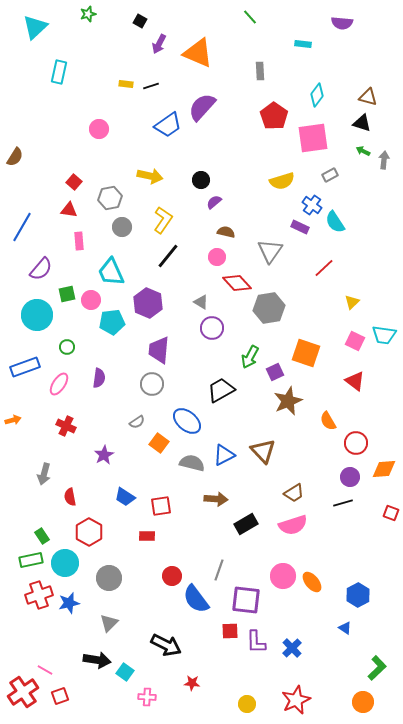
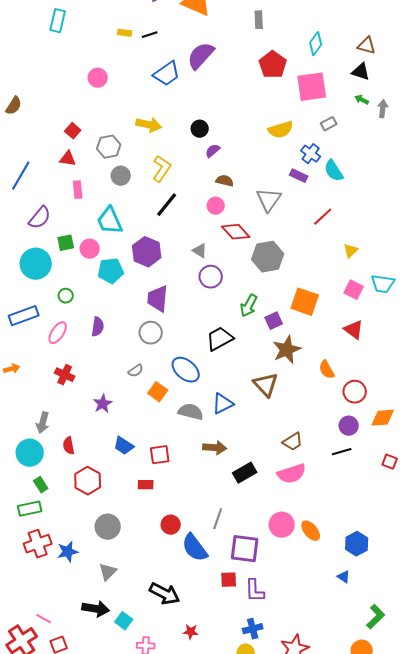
brown triangle: (263, 451) -> (266, 385), moved
cyan circle: (65, 563) -> (30, 453), moved
blue cross: (292, 648) -> (253, 629), moved, turned 30

